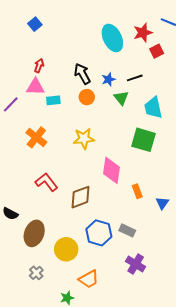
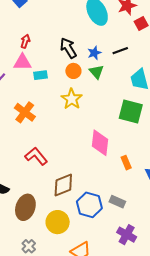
green triangle: (121, 98) -> (96, 72), moved
yellow star: (84, 138) -> (72, 99), moved, turned -30
brown diamond: (80, 197) -> (63, 185), moved

